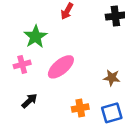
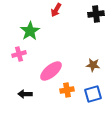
pink ellipse: (61, 67) -> (51, 71), moved
black arrow: (29, 101) -> (25, 94), moved, turned -136

